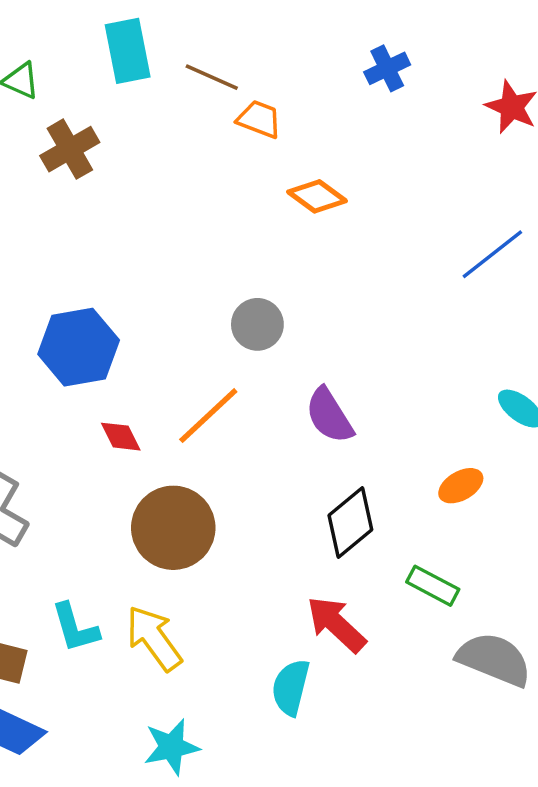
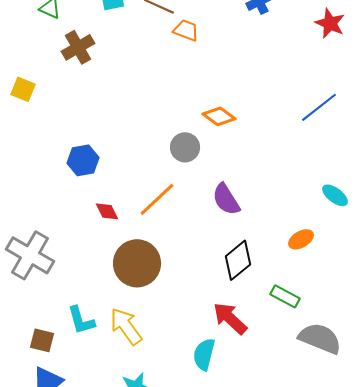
orange diamond: (317, 196) -> (219, 116), moved
blue hexagon: (79, 347) -> (83, 160), size x0.7

